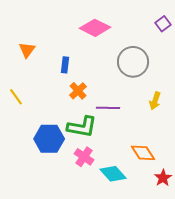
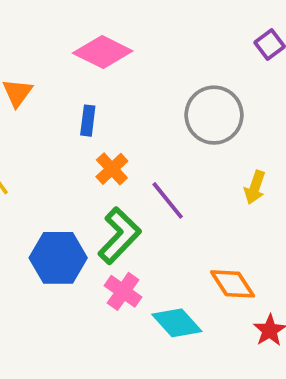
pink diamond: (95, 28) -> (103, 52), moved
purple line: (108, 108) -> (168, 200), turned 50
green L-shape: (82, 127) -> (119, 236), turned -56

